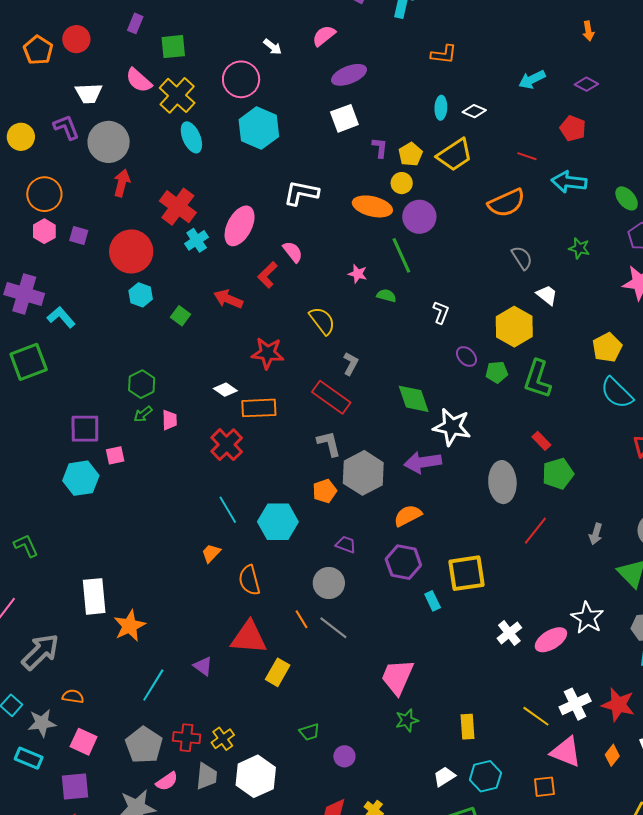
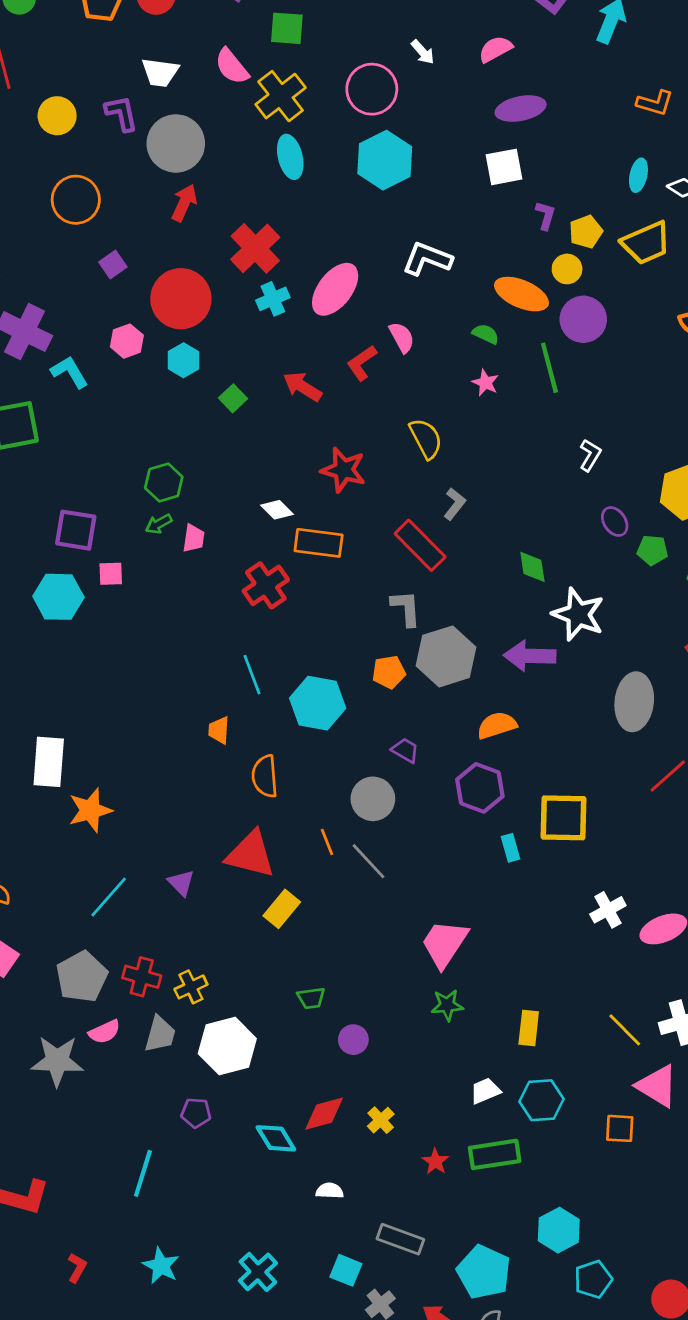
pink hexagon: (44, 231) -> (127, 341), moved
purple square: (79, 236) -> (113, 265), turned 30
green semicircle: (386, 296) -> (486, 334), moved
green diamond: (414, 399) -> (532, 567), size x0.7
orange trapezoid: (211, 553) -> (219, 730), turned -50

